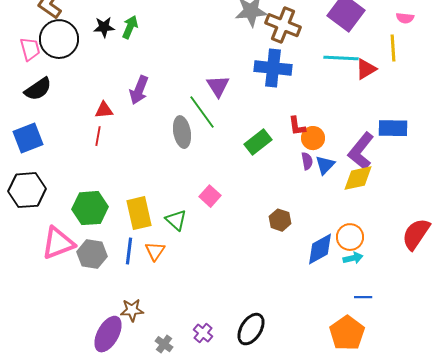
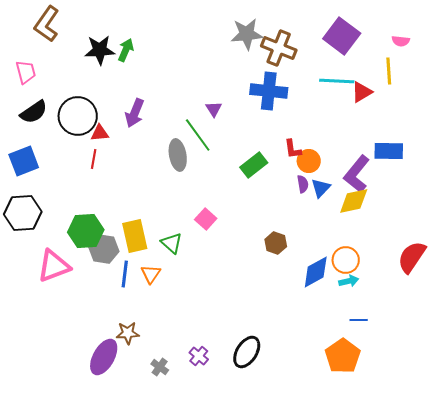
black star: (104, 27) -> (100, 50), size x1.4
black circle: (59, 39) -> (78, 116), moved
purple triangle: (218, 86) -> (214, 109), size x0.7
gray hexagon: (92, 254) -> (104, 249), moved

